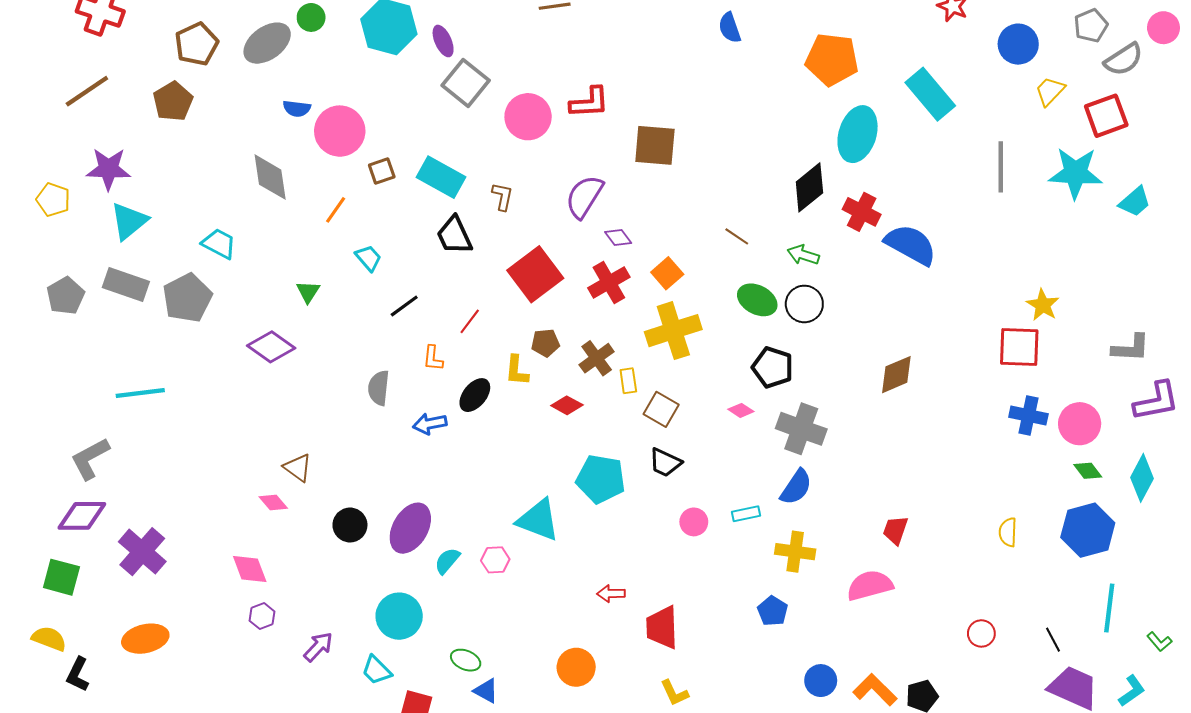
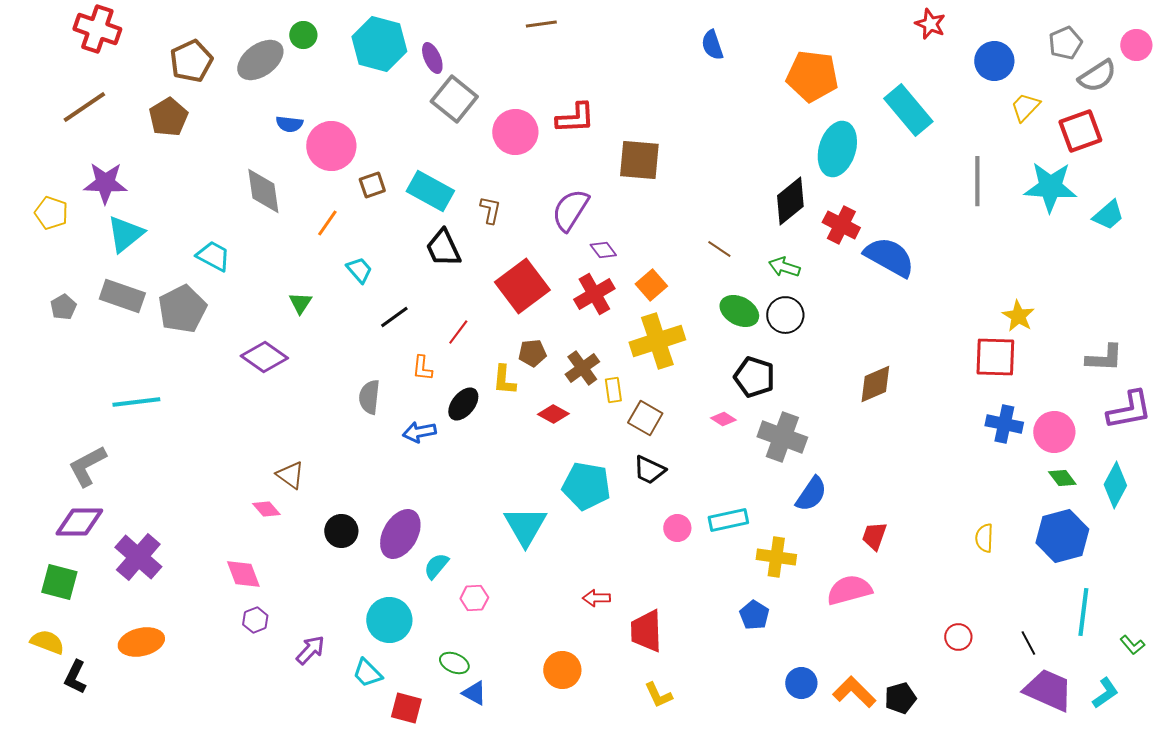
gray pentagon: (65, 296) -> (63, 307), size x0.7
blue semicircle: (796, 487) -> (811, 494), moved
cyan rectangle: (746, 514) -> (728, 520), size x1.4
cyan triangle: (538, 520) -> (525, 526), turned 39
pink hexagon: (495, 560) -> (474, 598), moved

